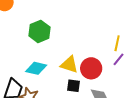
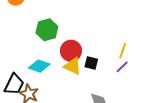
red circle: (91, 68) -> (71, 51), moved
black square: (73, 86) -> (91, 63), moved

